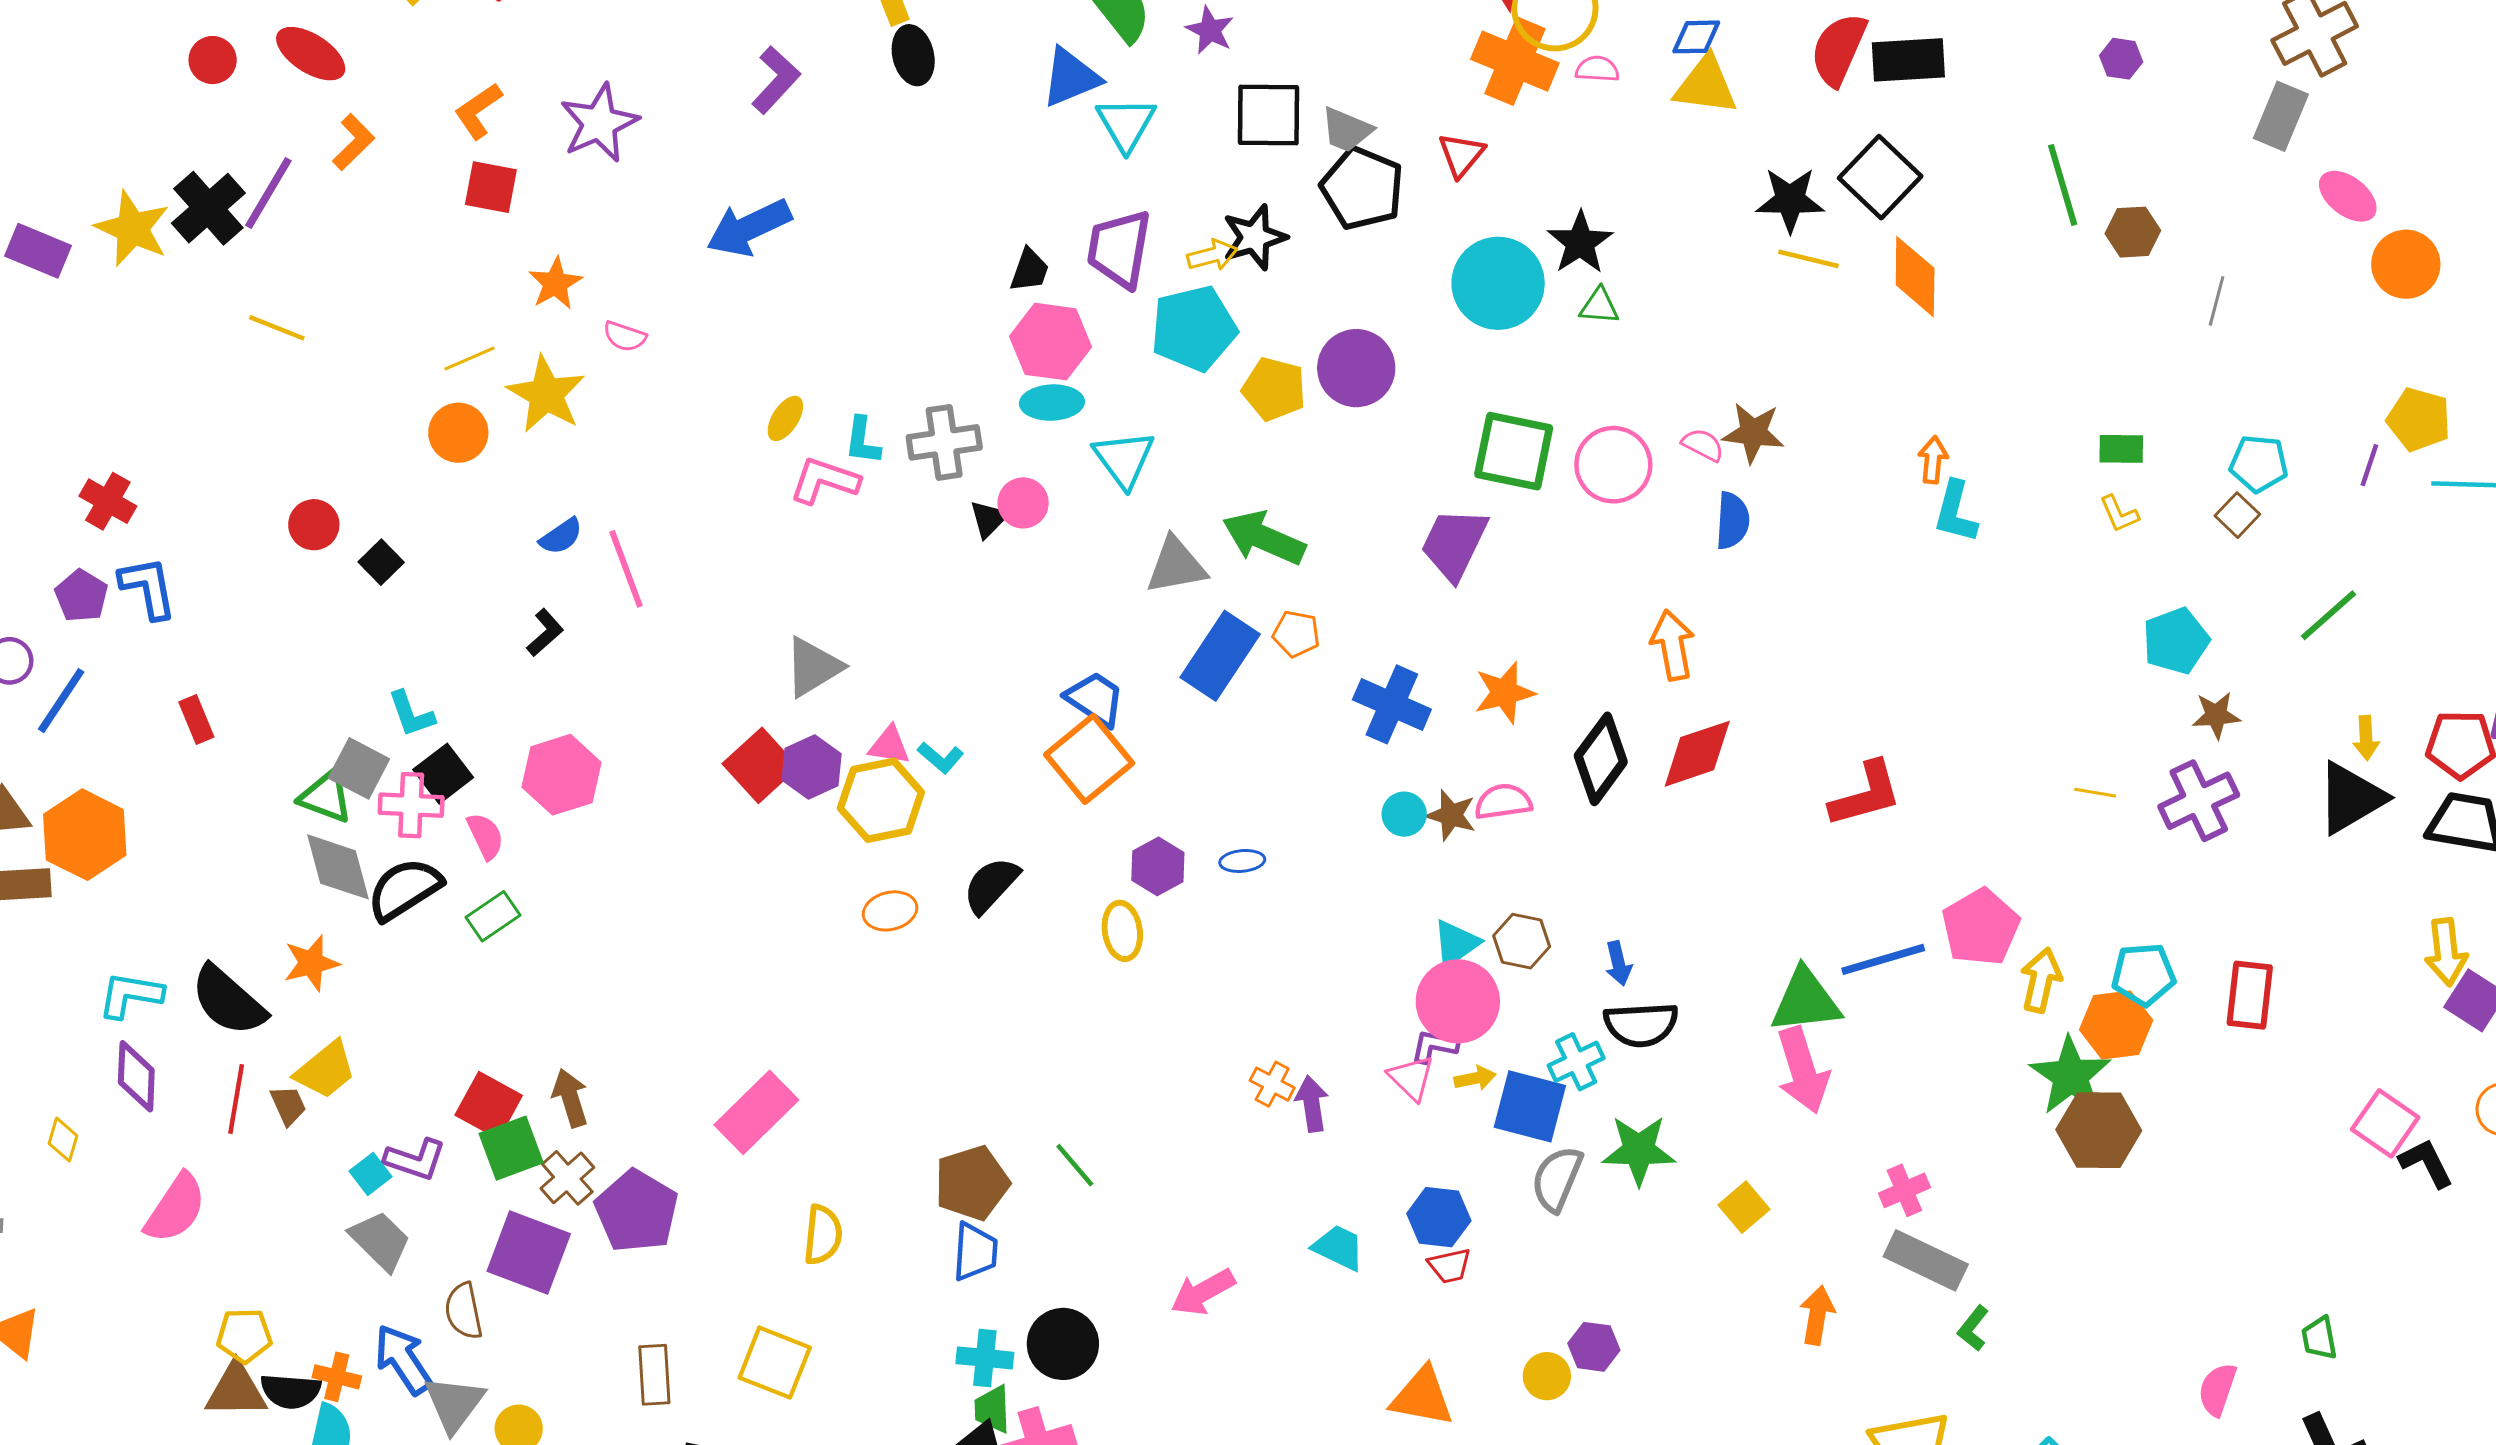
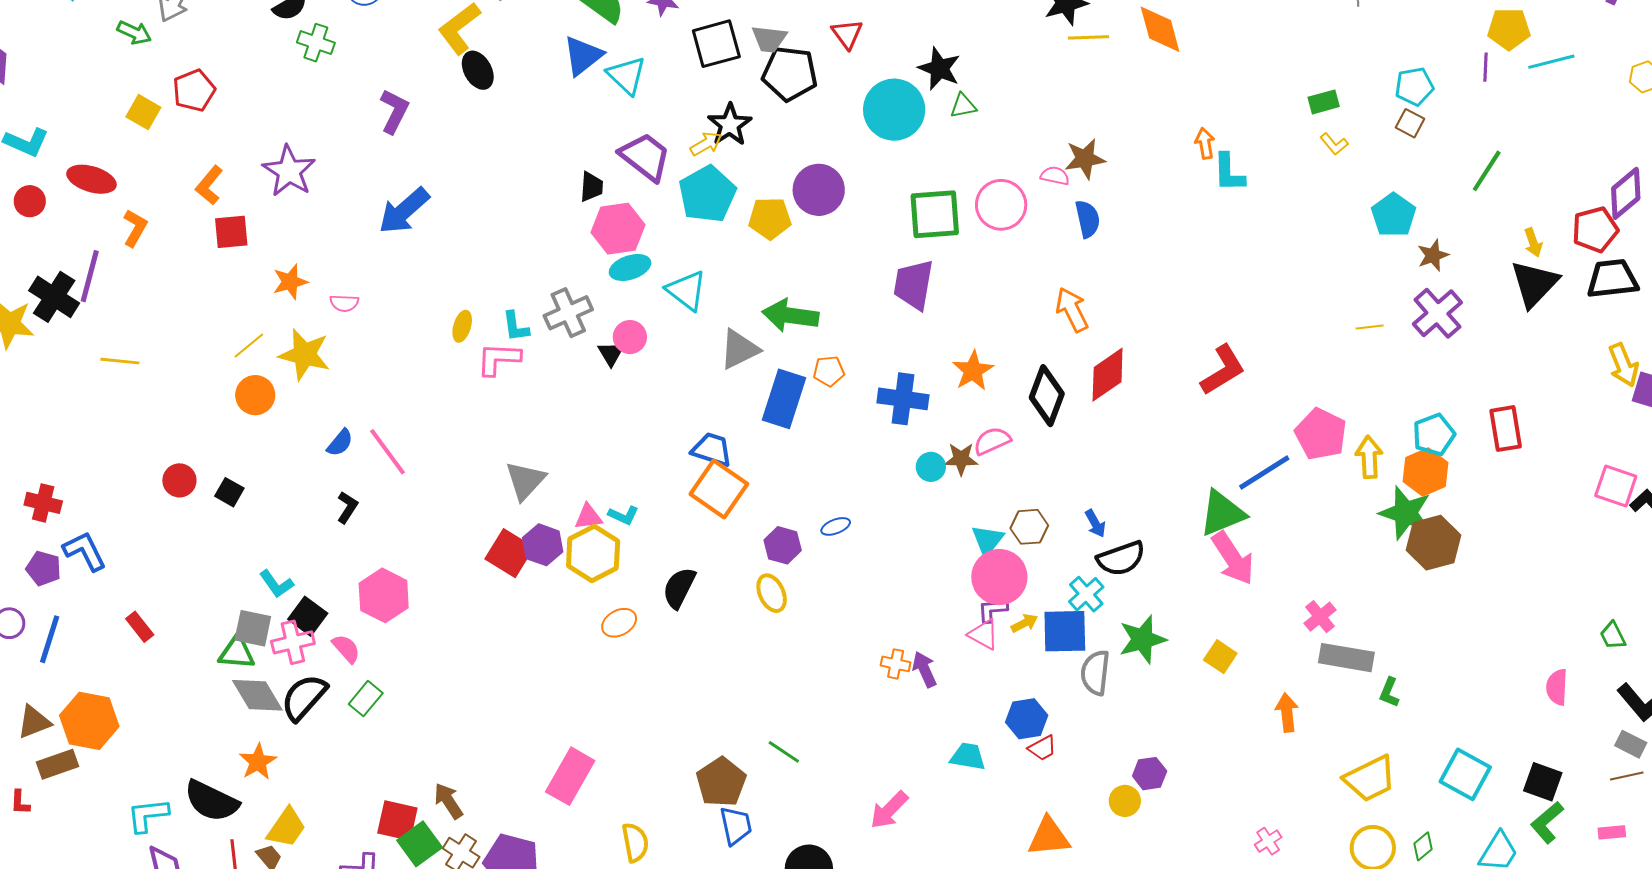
purple trapezoid: (1119, 249) -> (645, 157), turned 134
orange star: (555, 283) -> (290, 282), turned 30

